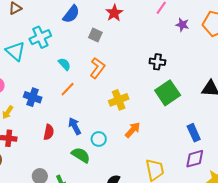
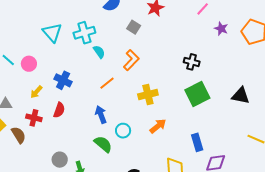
cyan cross: (40, 37) -> (84, 33), moved
orange line: (68, 89) -> (107, 83), moved
red semicircle: (49, 132) -> (59, 110), moved
blue rectangle: (194, 133) -> (197, 142), moved

